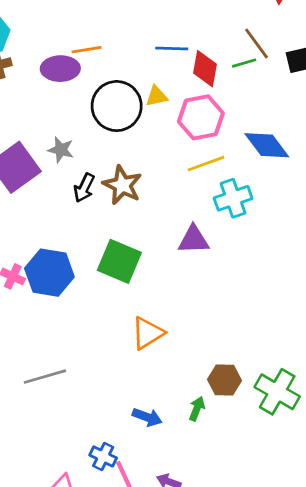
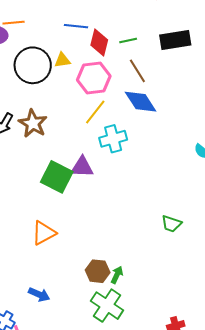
brown line: (256, 43) -> (137, 71), moved
yellow line: (206, 164) -> (95, 112), turned -36
green square: (119, 261) -> (57, 177), moved
green cross: (277, 392) -> (107, 306), moved
green arrow: (197, 409) -> (117, 275), moved

